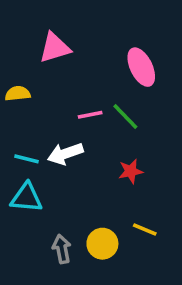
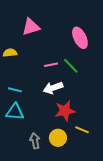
white arrow: (65, 154) -> (53, 88), moved
red star: (131, 171) -> (65, 111), moved, size x1.5

